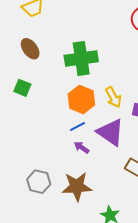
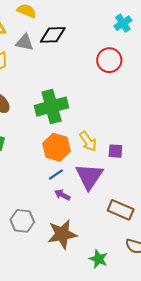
purple triangle: (111, 132) -> (89, 176), turned 36
gray hexagon: (39, 182) -> (22, 221), moved

